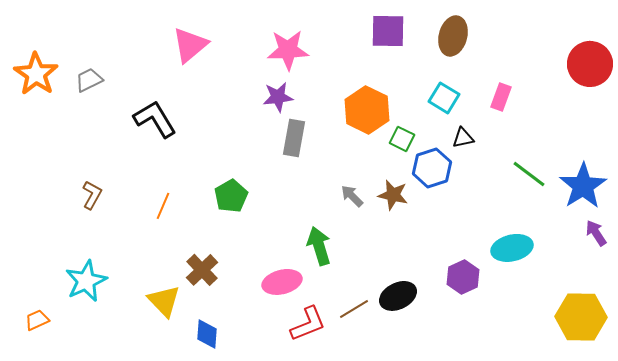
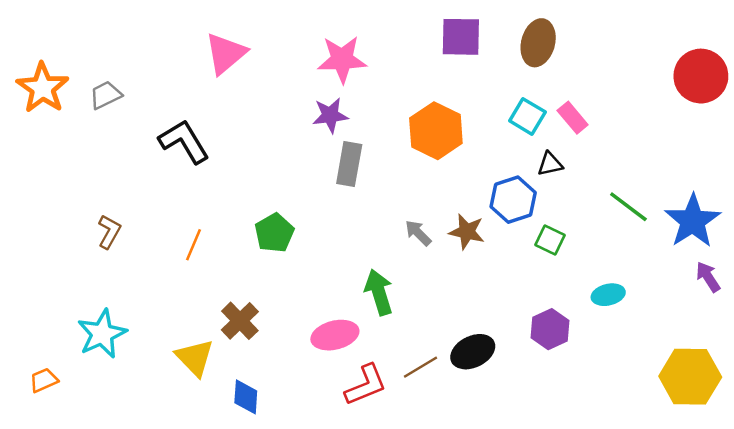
pink rectangle: (501, 97) -> (573, 118), moved, turned -60
green square: (402, 139) -> (550, 240), moved
cyan ellipse: (512, 248) -> (608, 295), size x0.7

